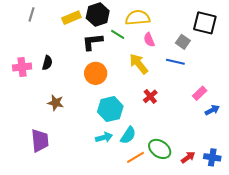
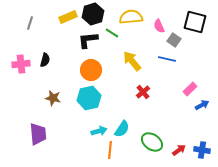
gray line: (31, 14) -> (30, 23), moved
pink semicircle: (149, 40) -> (159, 26), moved
cyan hexagon: (110, 109) -> (89, 98), moved
orange line: (136, 157) -> (110, 150), moved, turned -54

